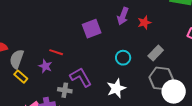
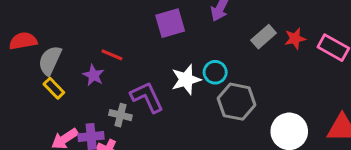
red star: (144, 23) -> (295, 39), moved
gray rectangle: (156, 53) -> (264, 37), moved
gray hexagon: (161, 78) -> (237, 102), moved
white star: (116, 88) -> (186, 80), moved

